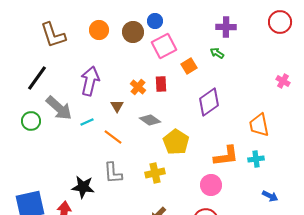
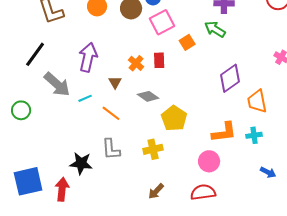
green arrow: (217, 53) -> (215, 29), size x1.5
purple diamond: (209, 102) -> (230, 78), moved
green circle: (31, 121) -> (21, 110), moved

